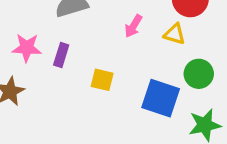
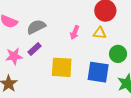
purple rectangle: (61, 55) -> (35, 49), moved, turned 40
yellow square: (102, 80) -> (62, 67), size x1.6

